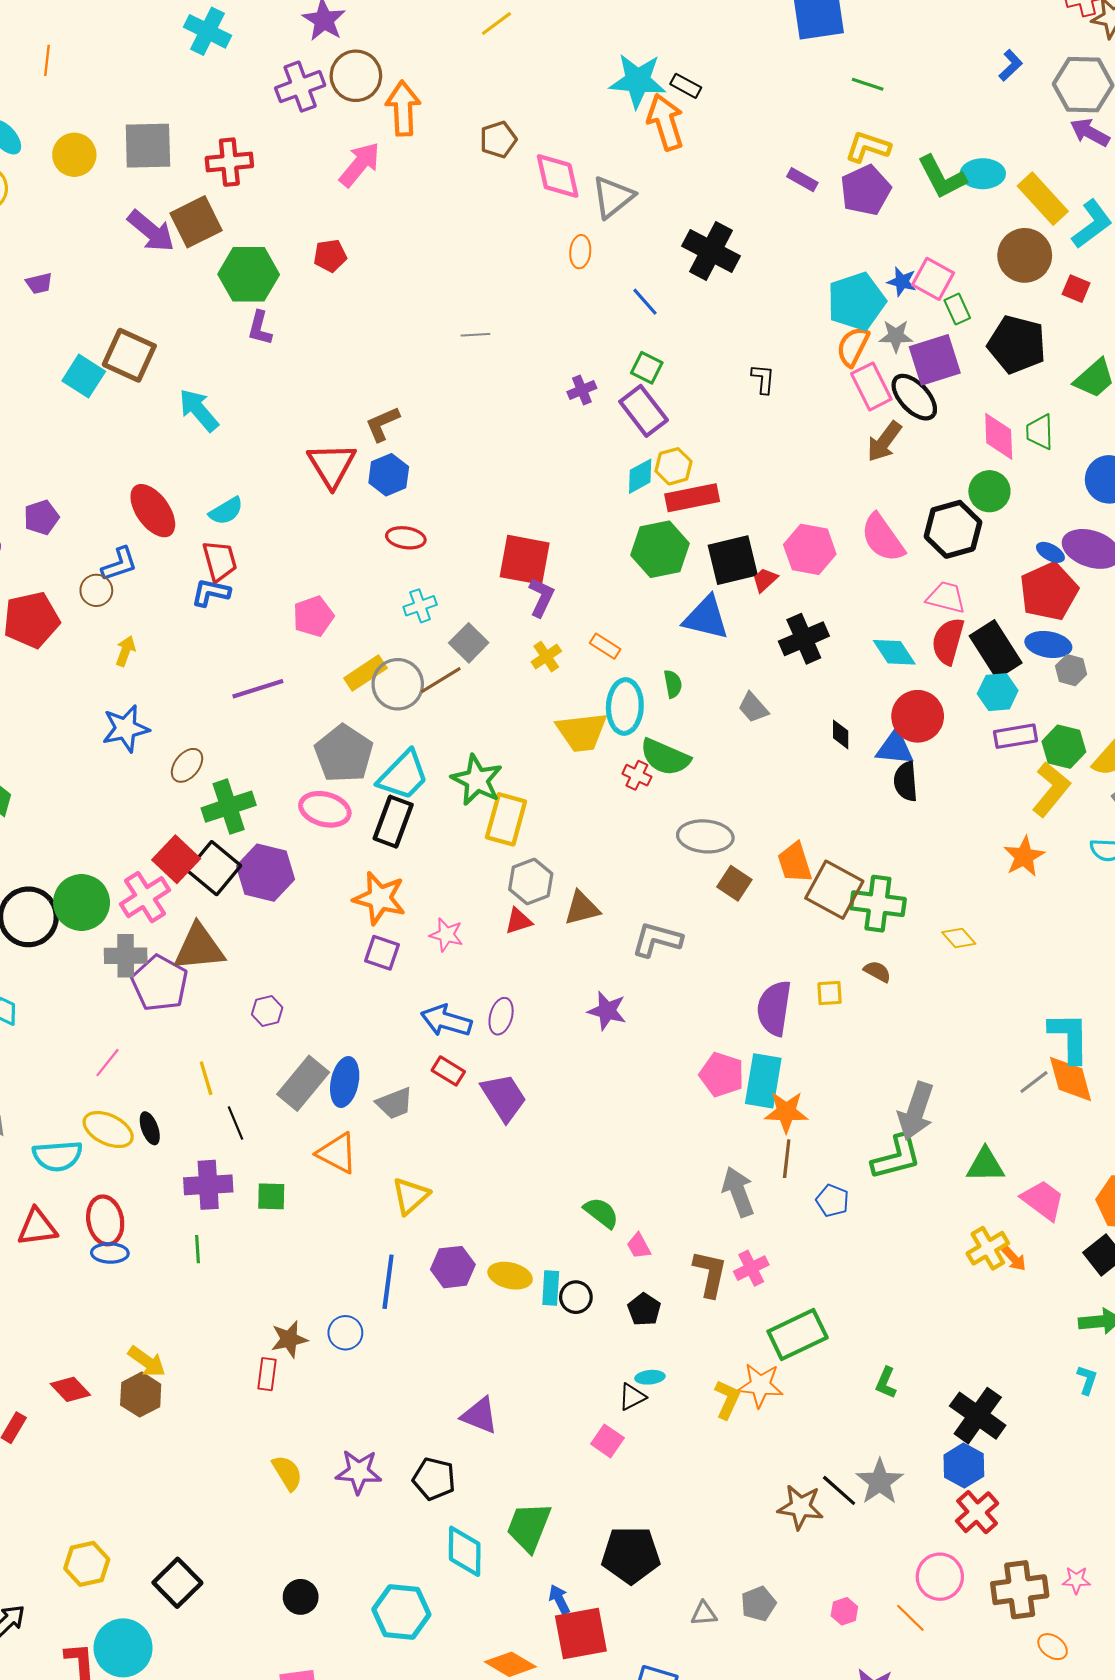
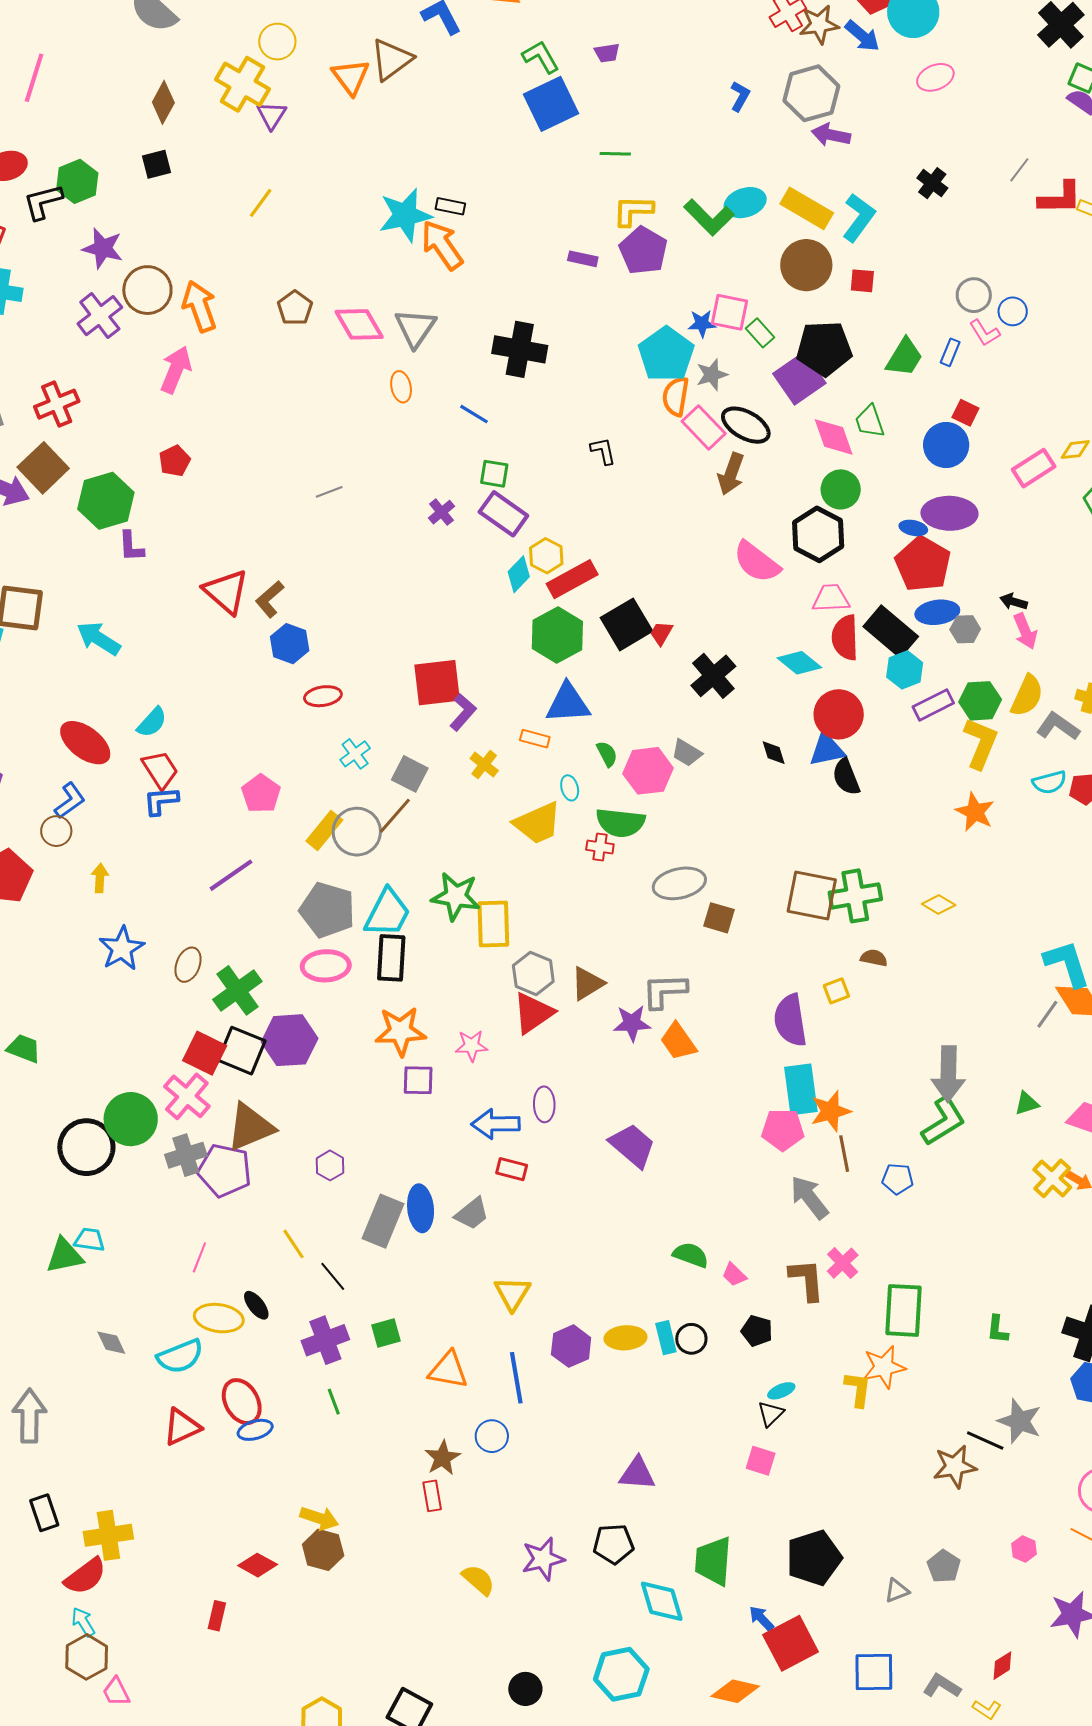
purple square: (935, 360) -> (799, 378), moved
red triangle: (332, 465) -> (226, 592), moved
pink hexagon: (810, 549) -> (648, 771), moved
purple L-shape: (541, 597) -> (463, 712), turned 33
blue triangle: (706, 618) -> (568, 703), moved
cyan ellipse: (625, 706) -> (570, 788), size x0.5
orange trapezoid: (795, 863) -> (678, 1041), moved
red triangle: (518, 921) -> (533, 1013), size x1.6
purple star: (607, 1011) -> (632, 1023), moved
pink pentagon: (722, 1075) -> (783, 1130), moved
purple trapezoid: (504, 1097) -> (632, 1146), moved
orange triangle: (337, 1153) -> (448, 1370), moved
green triangle: (985, 1165) -> (1027, 1103), size x0.7
green rectangle: (798, 1335) -> (904, 1310), turned -44

